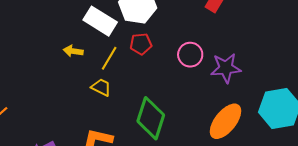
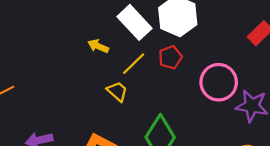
red pentagon: (141, 44) -> (170, 57), turned -30
pink circle: (190, 55) -> (219, 82), size x1.4

